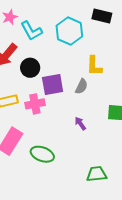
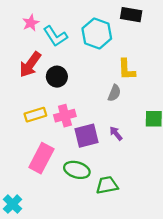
purple square: (53, 84) -> (86, 136), moved
green trapezoid: (97, 174) -> (107, 185), moved

